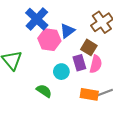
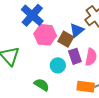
blue triangle: (67, 31) -> (77, 30), moved
brown square: (89, 47) -> (66, 39), moved

